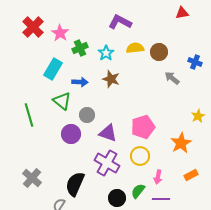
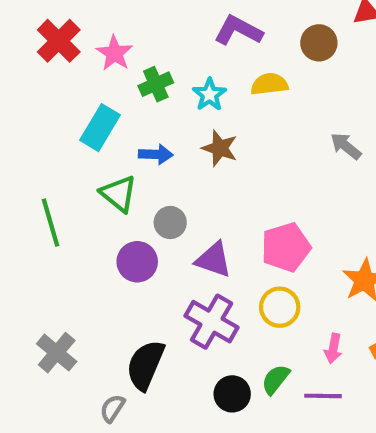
brown circle: (159, 52) -> (319, 43), moved
pink arrow: (158, 177) -> (333, 348), moved

